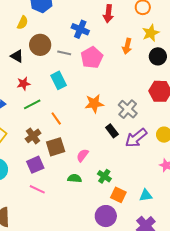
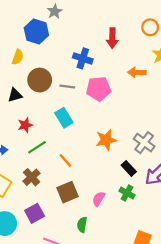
orange arrow: (127, 46) -> (137, 72), turned 84
black triangle: (17, 56) -> (15, 95), turned -40
pink pentagon: (92, 58) -> (99, 89), turned 30
brown cross: (33, 136) -> (32, 177), moved
purple square: (35, 165) -> (35, 213), moved
green cross: (104, 176) -> (127, 193), moved
green semicircle: (75, 178) -> (82, 225), moved, turned -80

